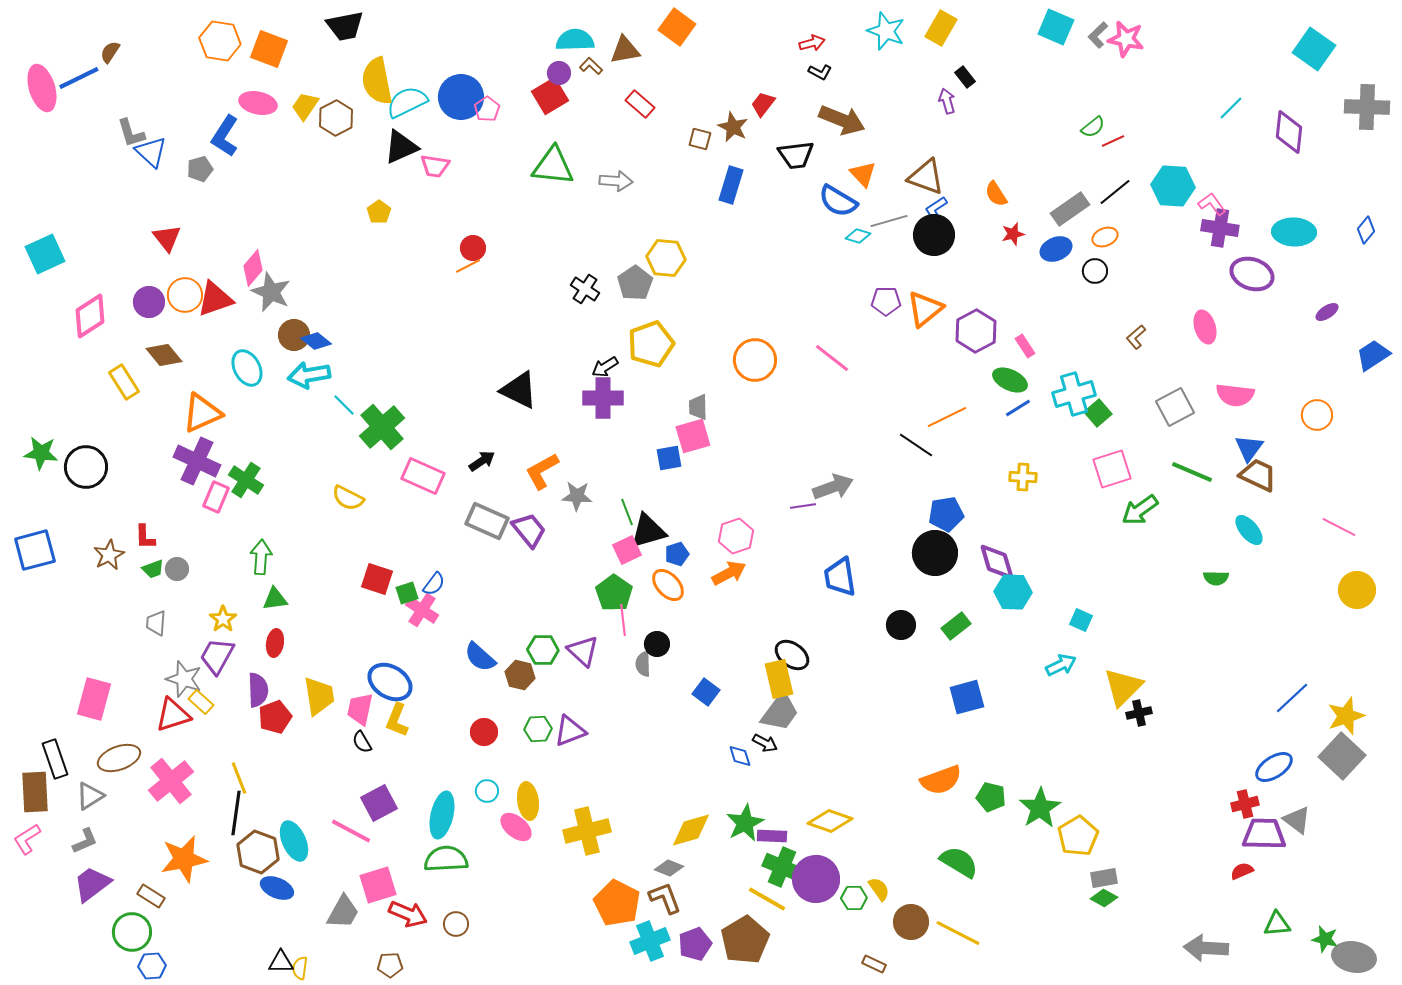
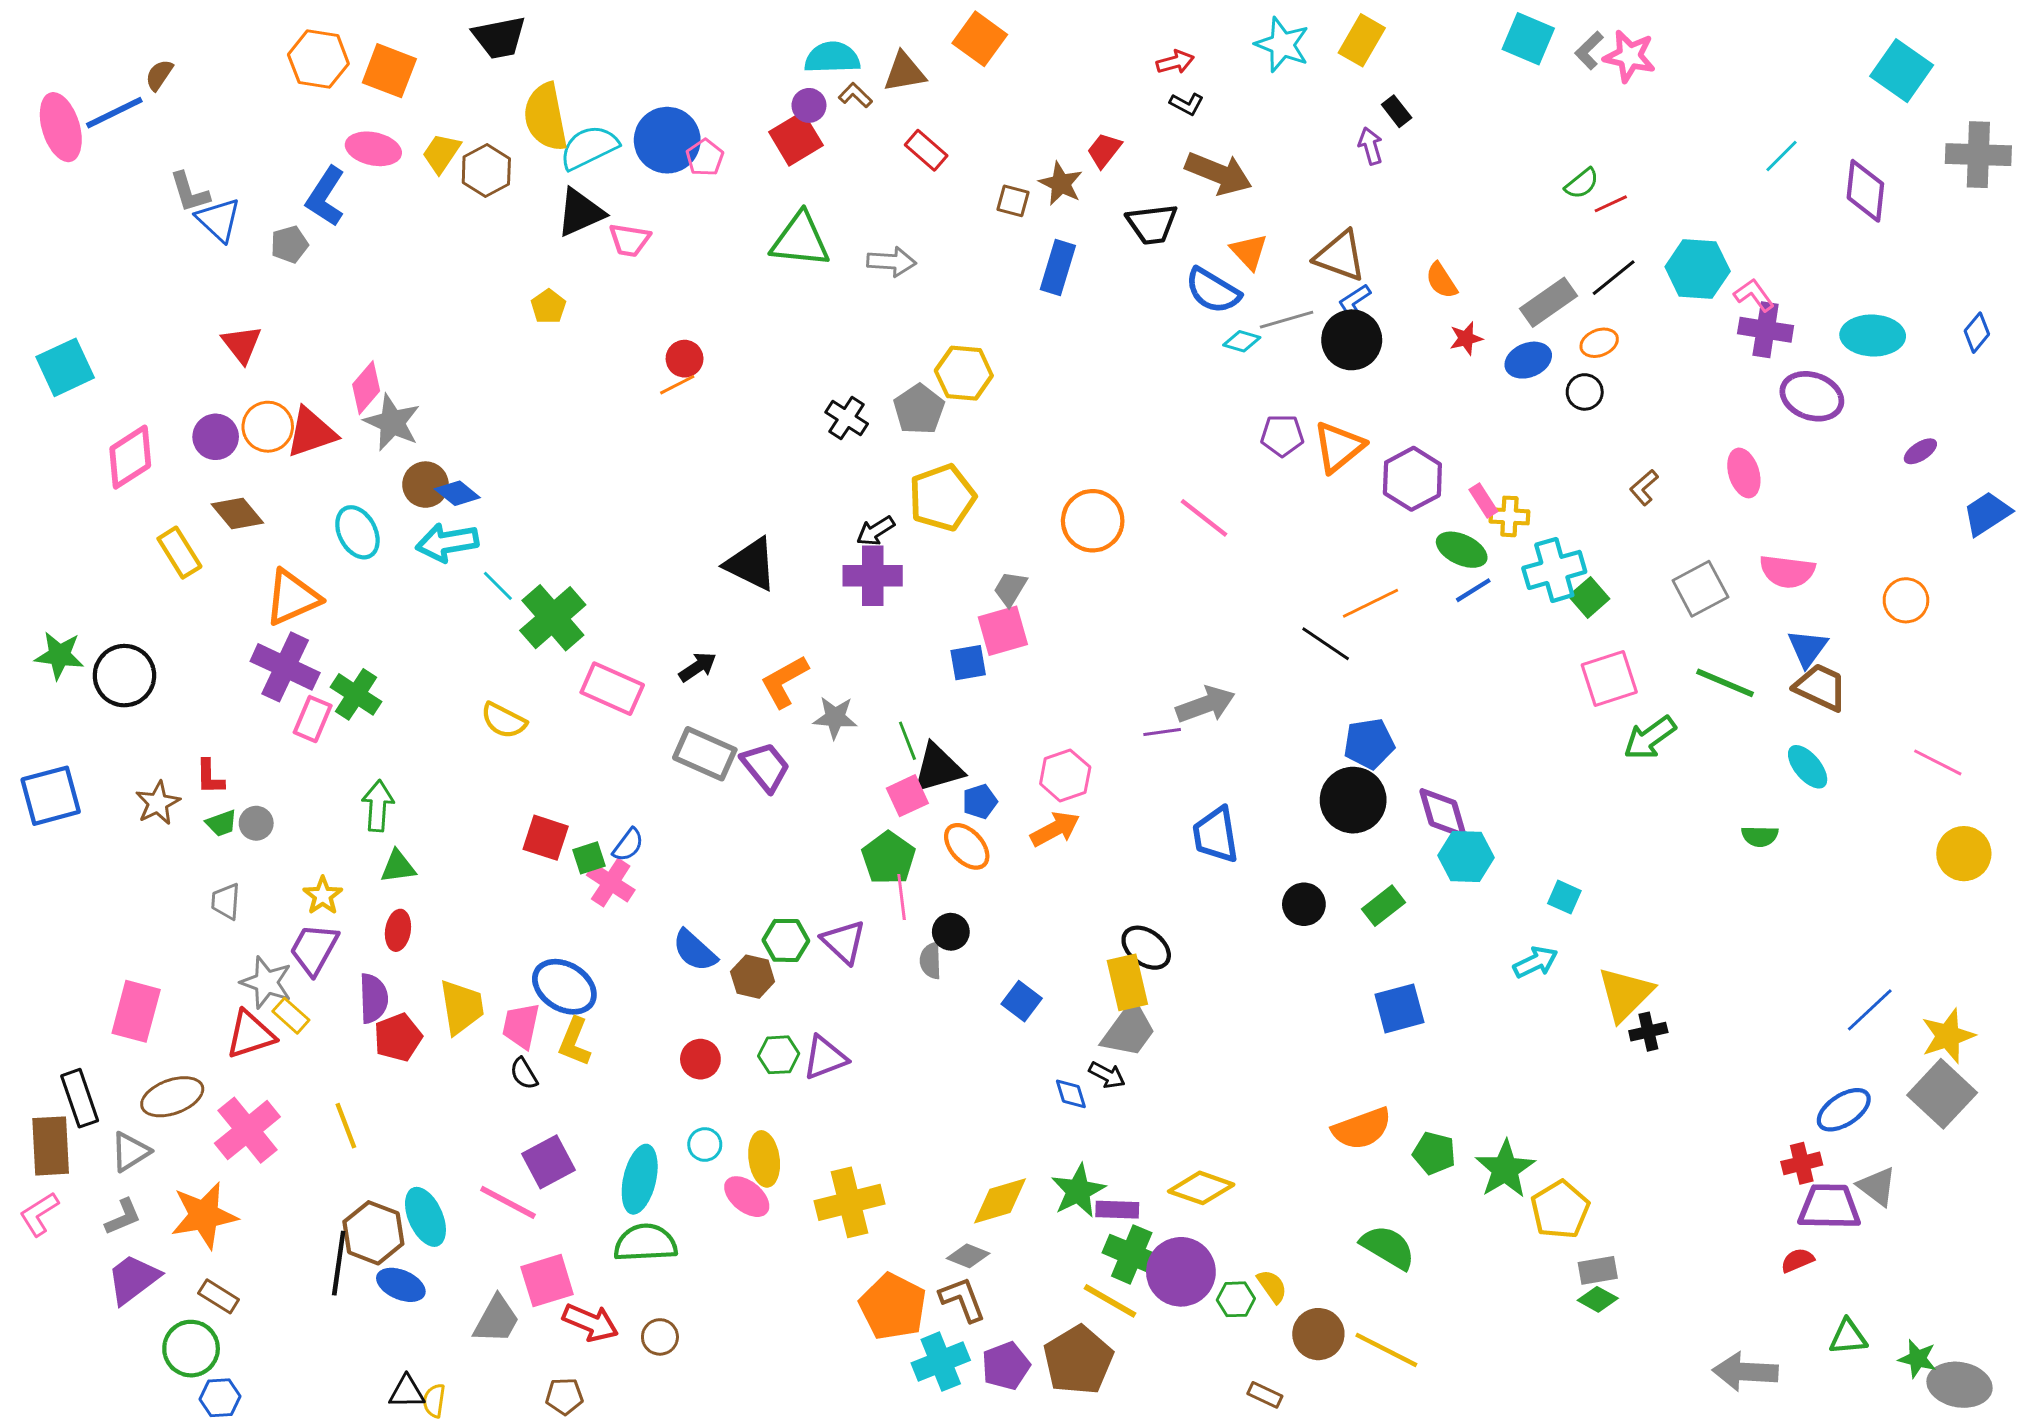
gray trapezoid: (698, 407) -> (1010, 589), turned 32
yellow cross: (1023, 477) -> (1509, 516), moved
black line: (236, 813) -> (339, 1263), moved
orange star: (184, 859) -> (204, 1215), moved

